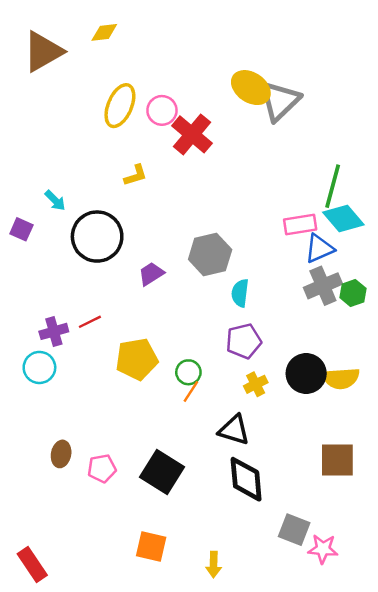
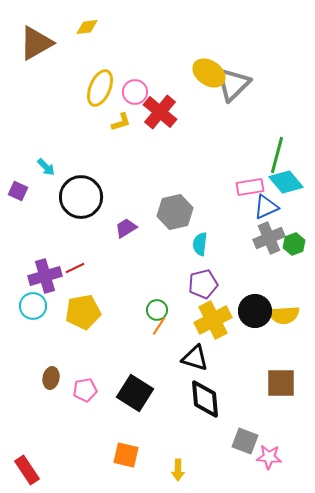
yellow L-shape: (136, 175) -> (121, 122), moved
purple cross: (54, 331) -> (45, 276), size x1.4
yellow pentagon: (137, 359) -> (83, 312), moved
yellow cross: (256, 384) -> (213, 320), size x1.8

